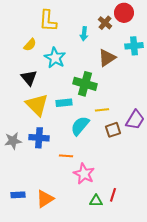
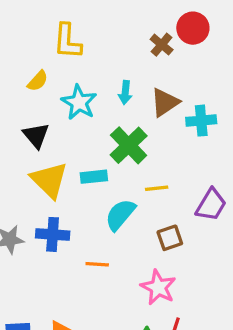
cyan arrow: (84, 34) -> (125, 92), moved
cyan cross: (134, 46) -> (201, 121), moved
green cross: (85, 84) -> (129, 145), turned 30
brown square: (113, 130) -> (170, 238), moved
pink star: (84, 174) -> (158, 287), moved

